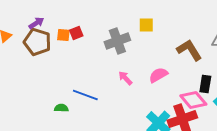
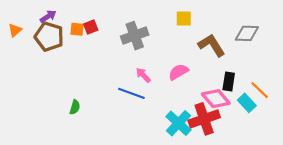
yellow square: (146, 25) -> (184, 18), moved
blue line: (85, 95) -> (131, 93), moved
green semicircle: (61, 108) -> (75, 107), turned 104

